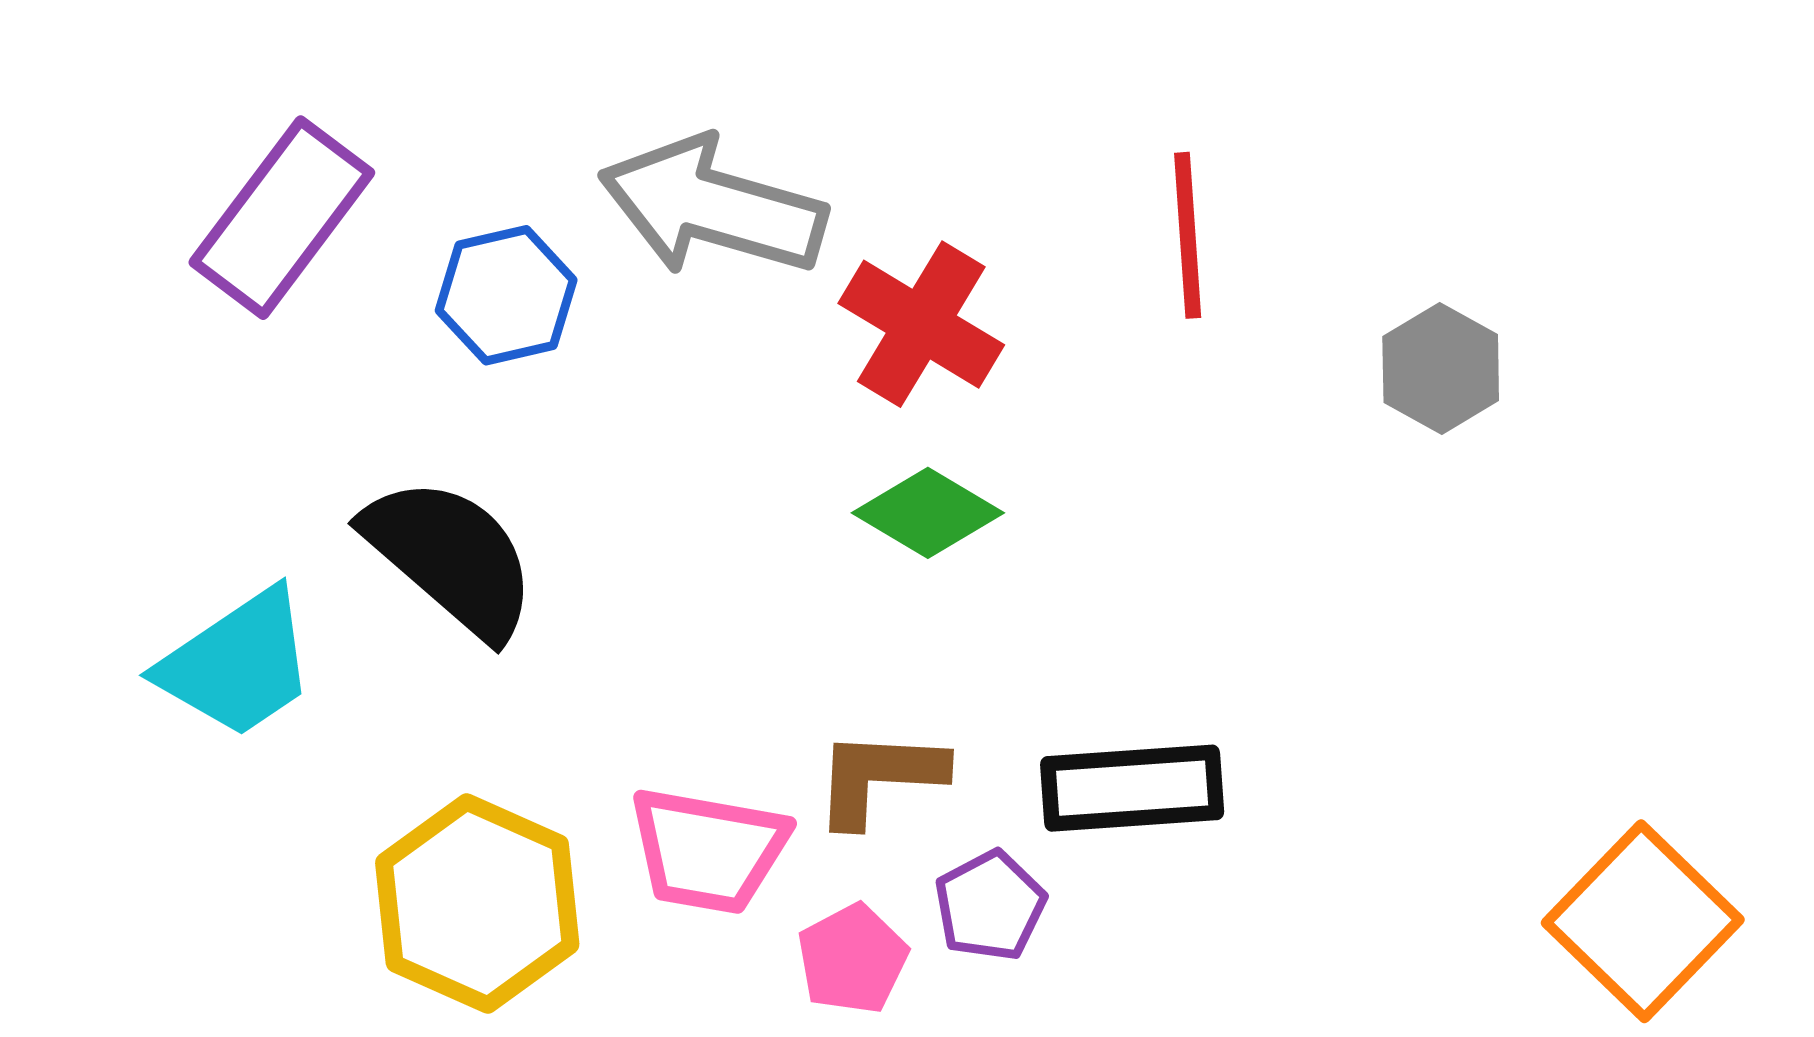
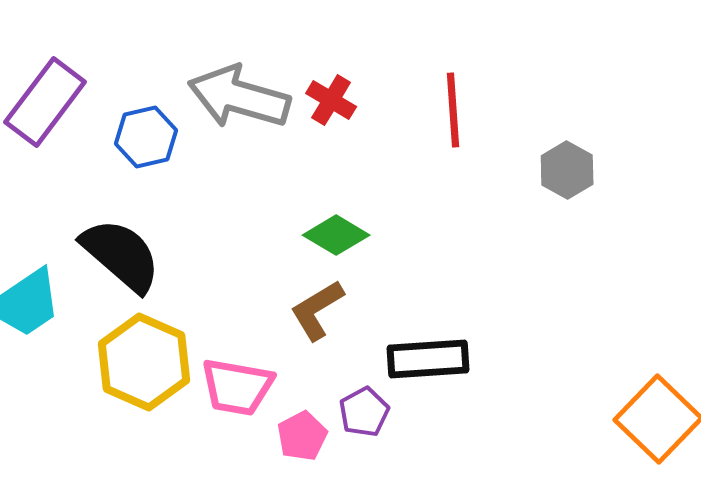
red cross: (921, 324) -> (331, 100), moved, size x0.7
brown L-shape: (879, 777) -> (317, 310), moved, turned -34
yellow hexagon: (477, 904) -> (144, 362), moved

